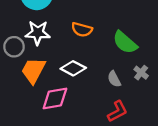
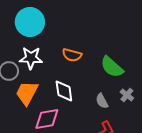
white diamond: (73, 68) -> (64, 91), turned 55

